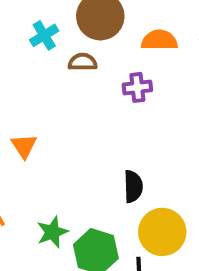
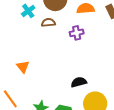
black semicircle: (133, 186) -> (79, 82), turned -98

